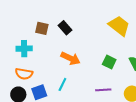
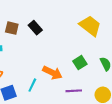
orange arrow: (71, 58) -> (52, 73), moved
green square: (109, 62) -> (80, 63), turned 32

